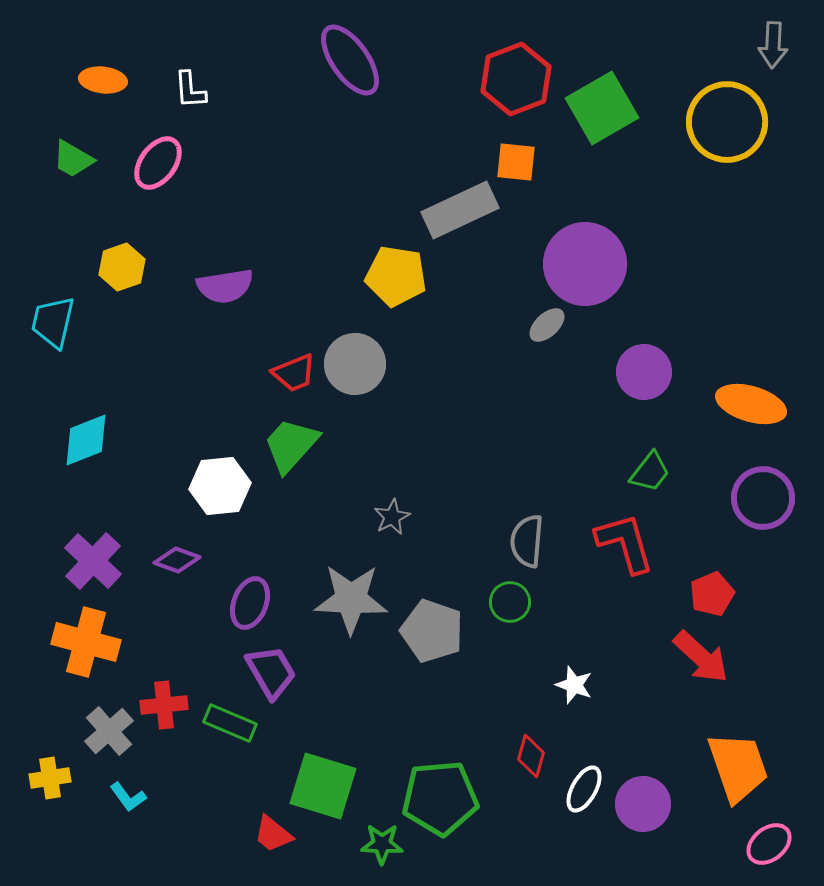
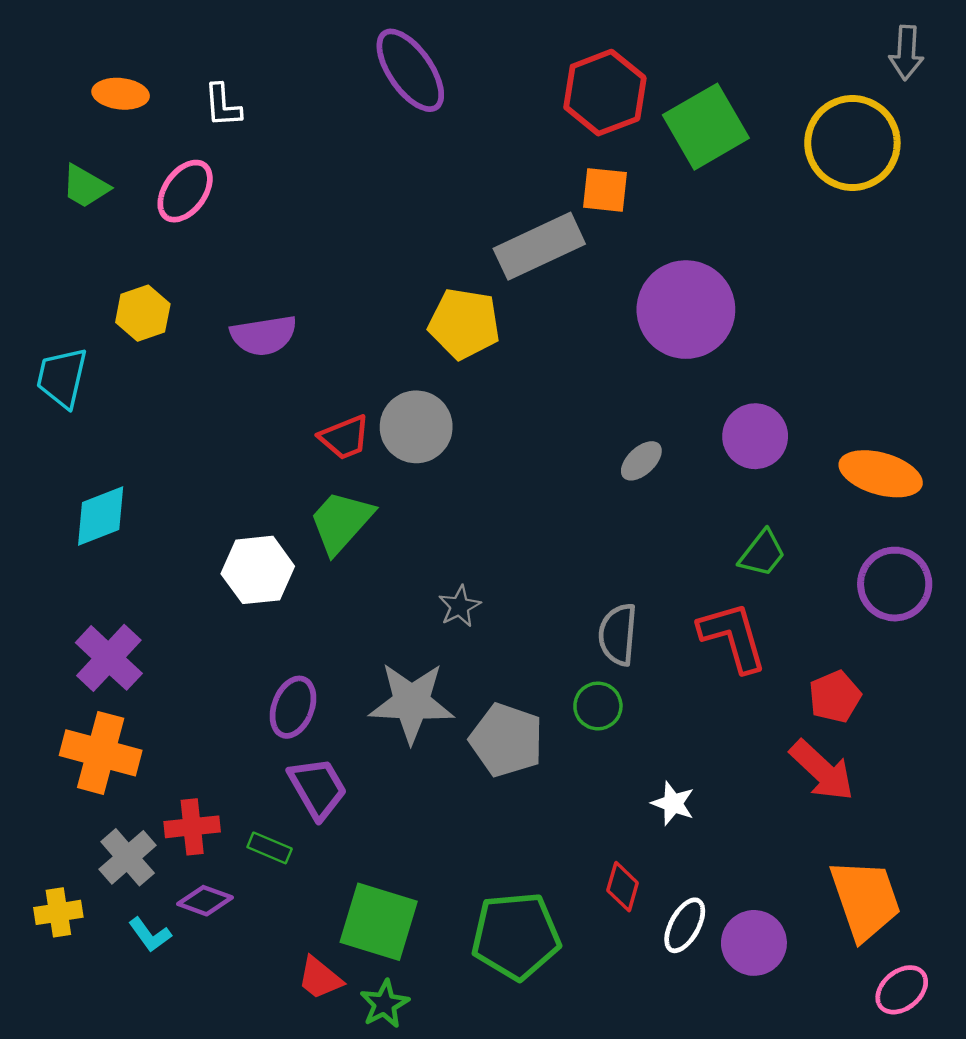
gray ellipse: (547, 325) -> (641, 461), moved
purple diamond: (177, 560) -> (205, 901), moved
green rectangle: (230, 723) -> (270, 848), size x0.7
green star: (382, 844) -> (384, 1004), moved, turned -30

